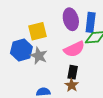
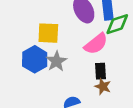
yellow square: (38, 31) -> (48, 33), turned 30
gray star: (39, 56) -> (56, 61), turned 30

